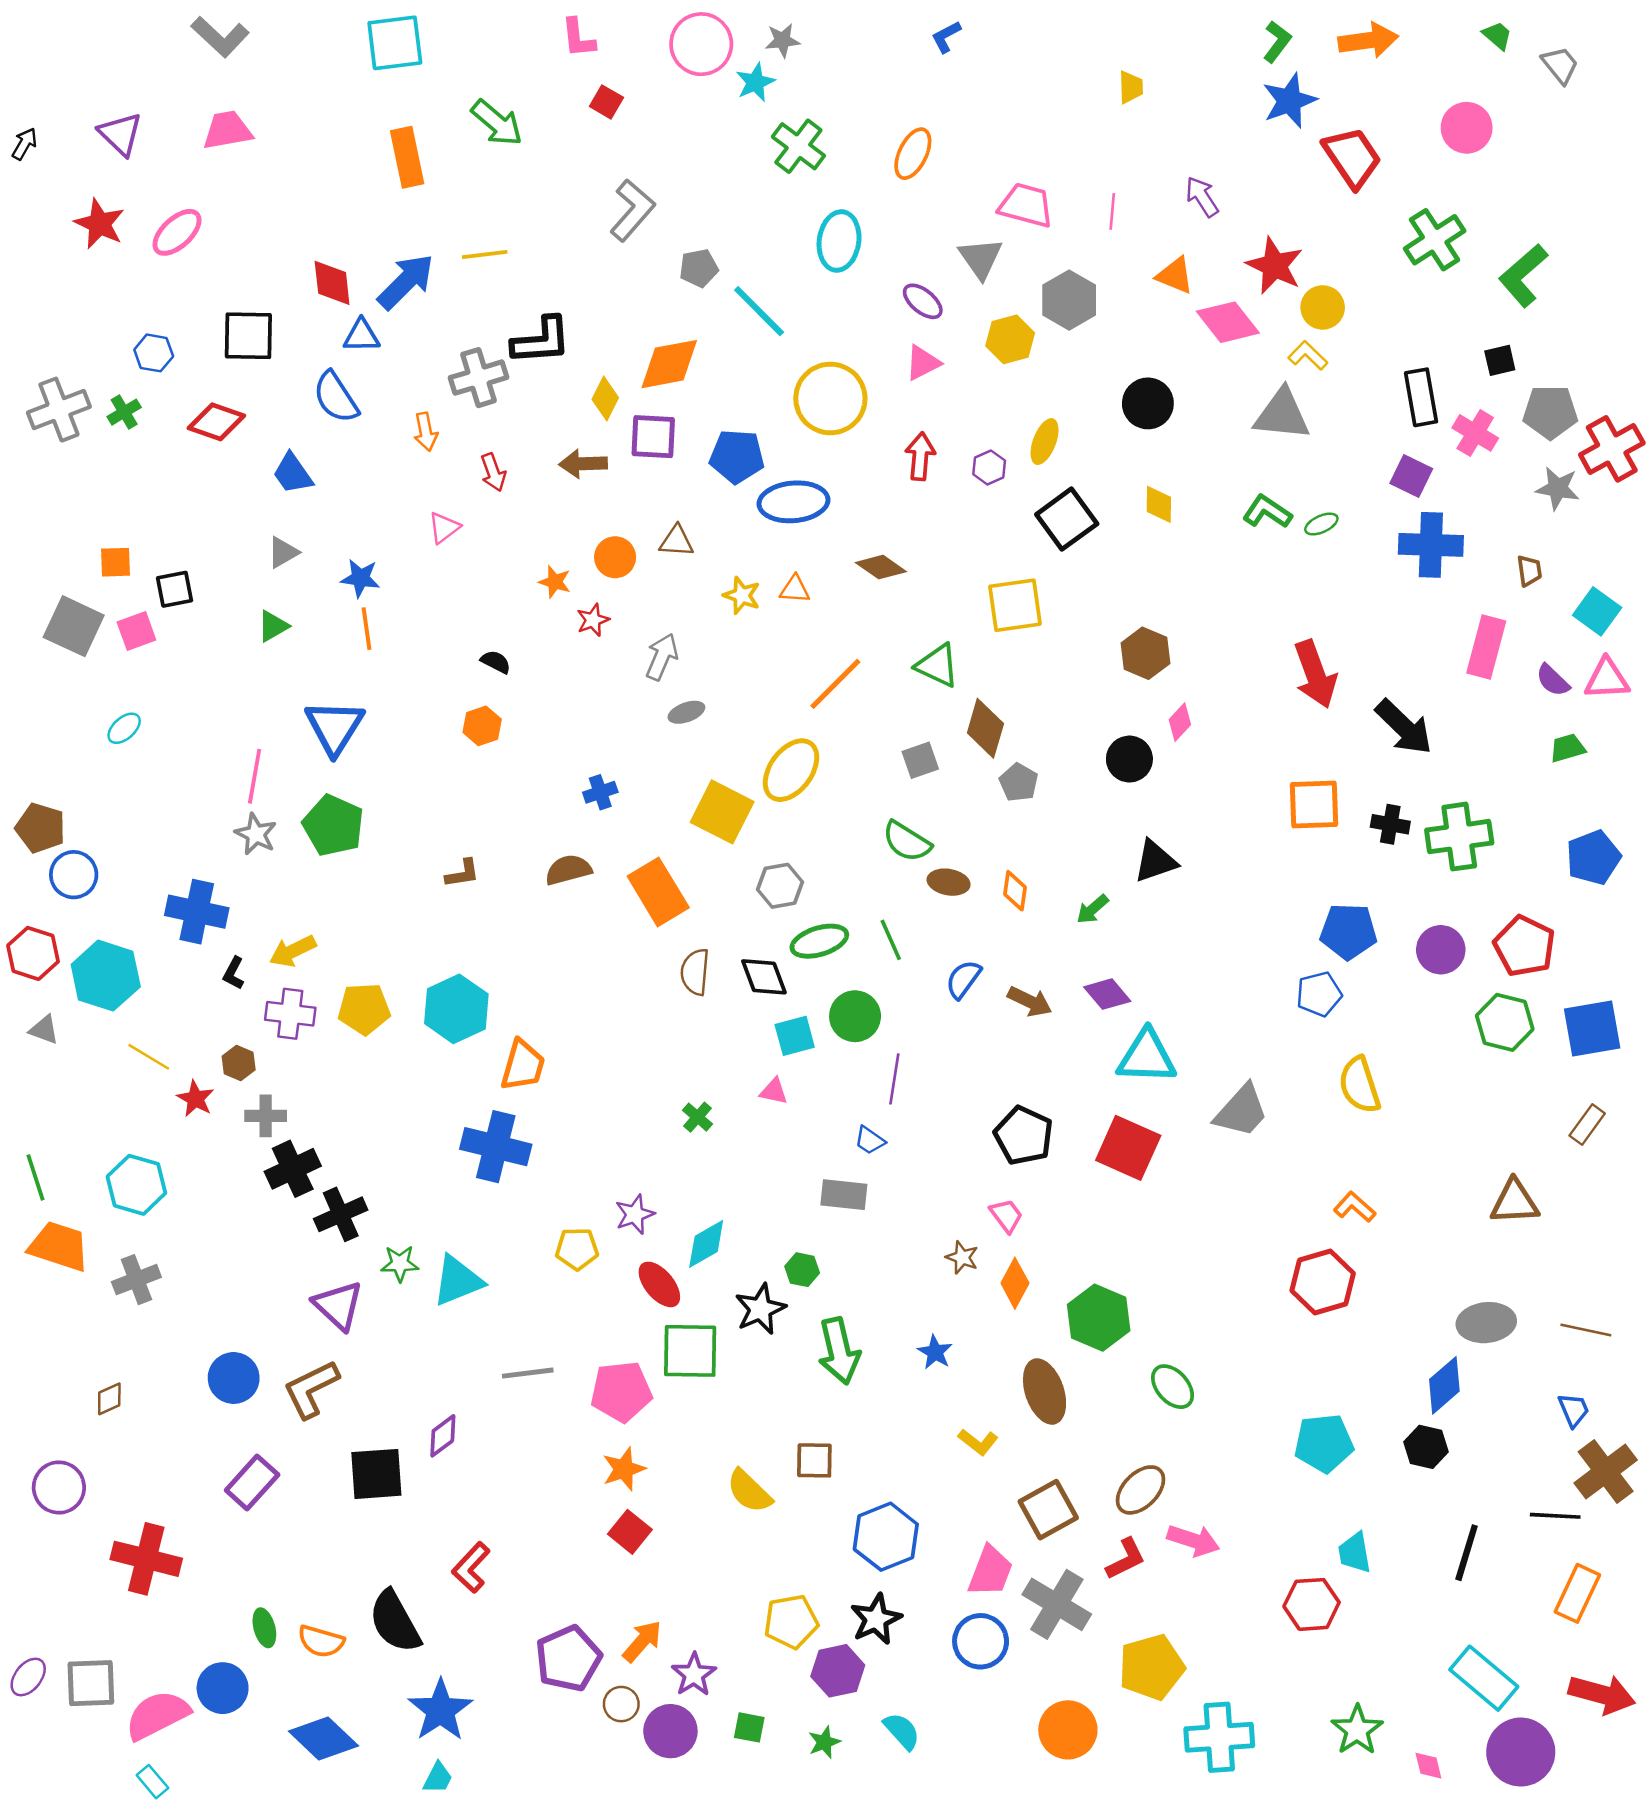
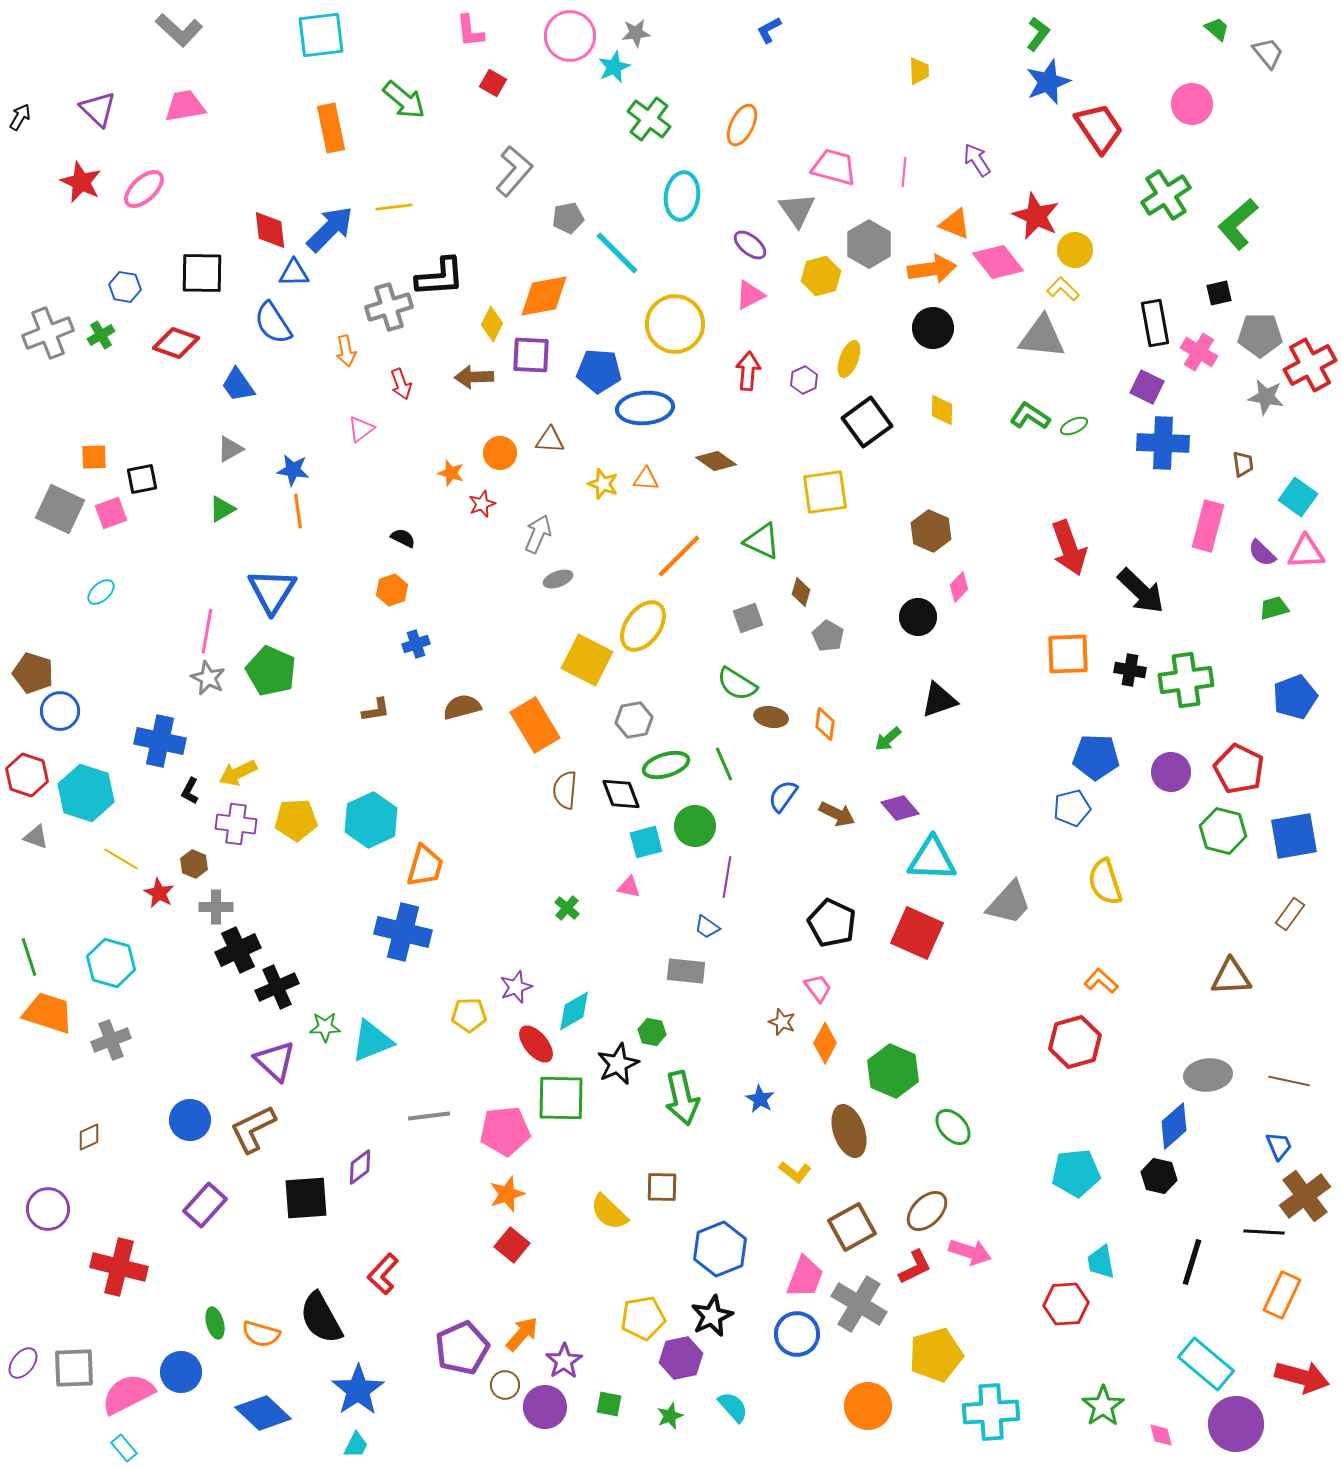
orange arrow: (1368, 40) -> (932, 269), moved
brown diamond: (985, 728) -> (801, 592), size x0.6
blue cross: (600, 792) -> (416, 644), moved

